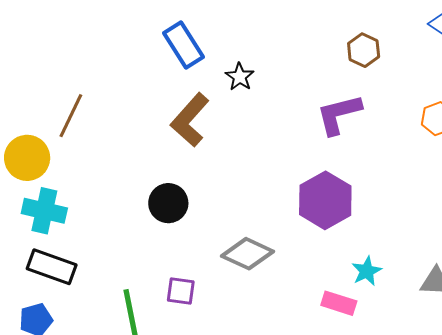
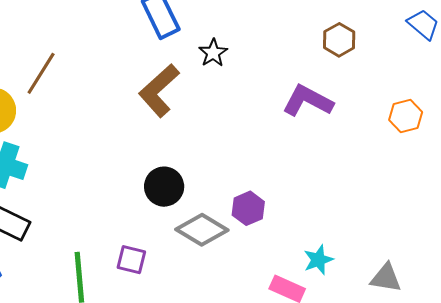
purple L-shape: (339, 114) -> (308, 101), turned 36
purple hexagon: (325, 200) -> (248, 208), moved, size x0.6
black circle: (168, 203) -> (164, 187), moved

